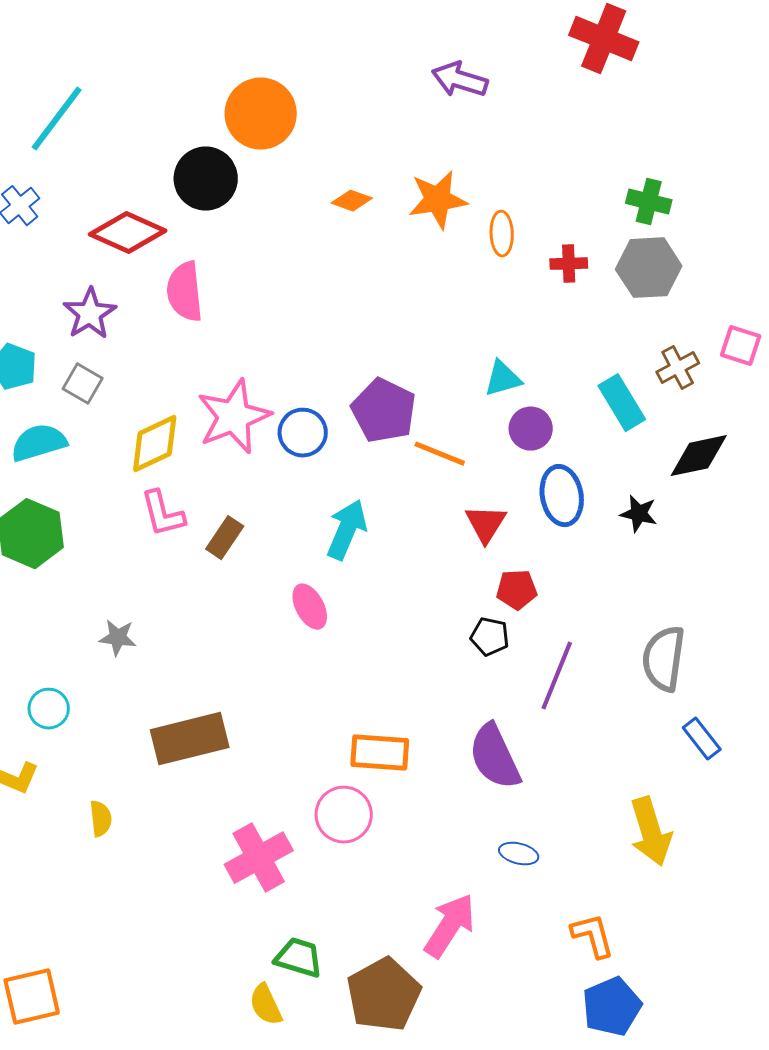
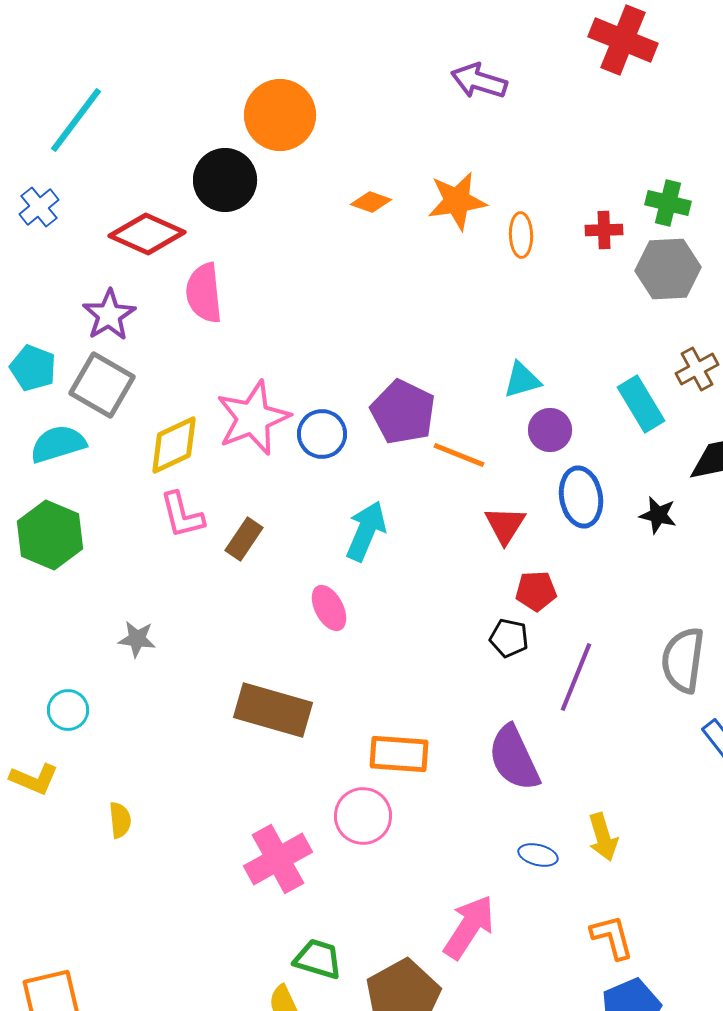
red cross: (569, 264) -> (604, 230), moved
gray square: (83, 384) -> (102, 385), size x1.6
brown rectangle: (190, 739) -> (273, 710), moved, turned 30
yellow arrow: (651, 832) -> (603, 837), moved, size x0.7

